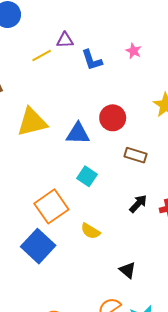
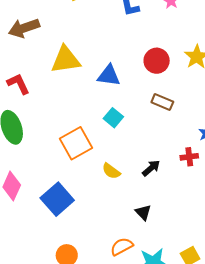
red circle: (113, 118) -> (157, 61), moved
black arrow: (138, 204) -> (151, 168), moved
blue square: (38, 246) -> (57, 199), moved

